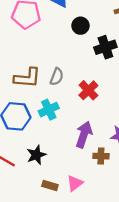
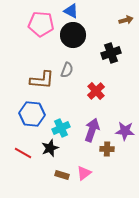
black circle: (80, 26) -> (73, 35), moved, size x1.6
gray semicircle: (57, 77) -> (67, 70), moved
cyan cross: (49, 110) -> (61, 128), moved

